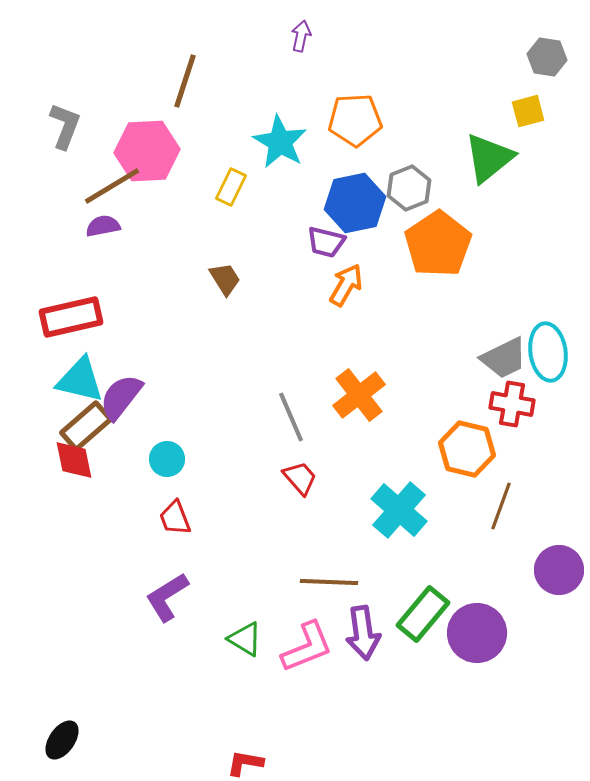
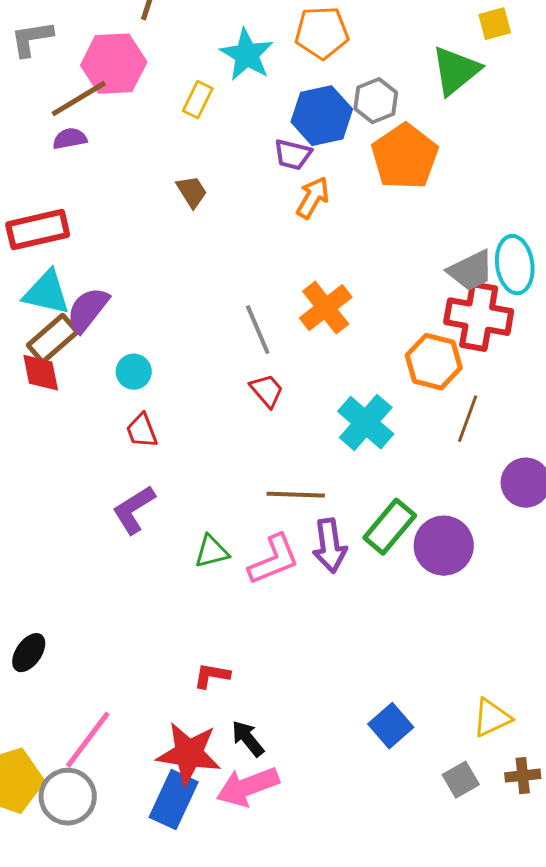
gray L-shape: (65, 126) -> (32, 39), turned -120
red cross: (512, 404) -> (479, 317), size x1.5
green triangle: (245, 639) -> (212, 552), turned -45

